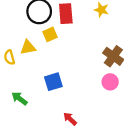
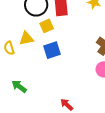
blue square: (53, 82) -> (52, 50), moved

